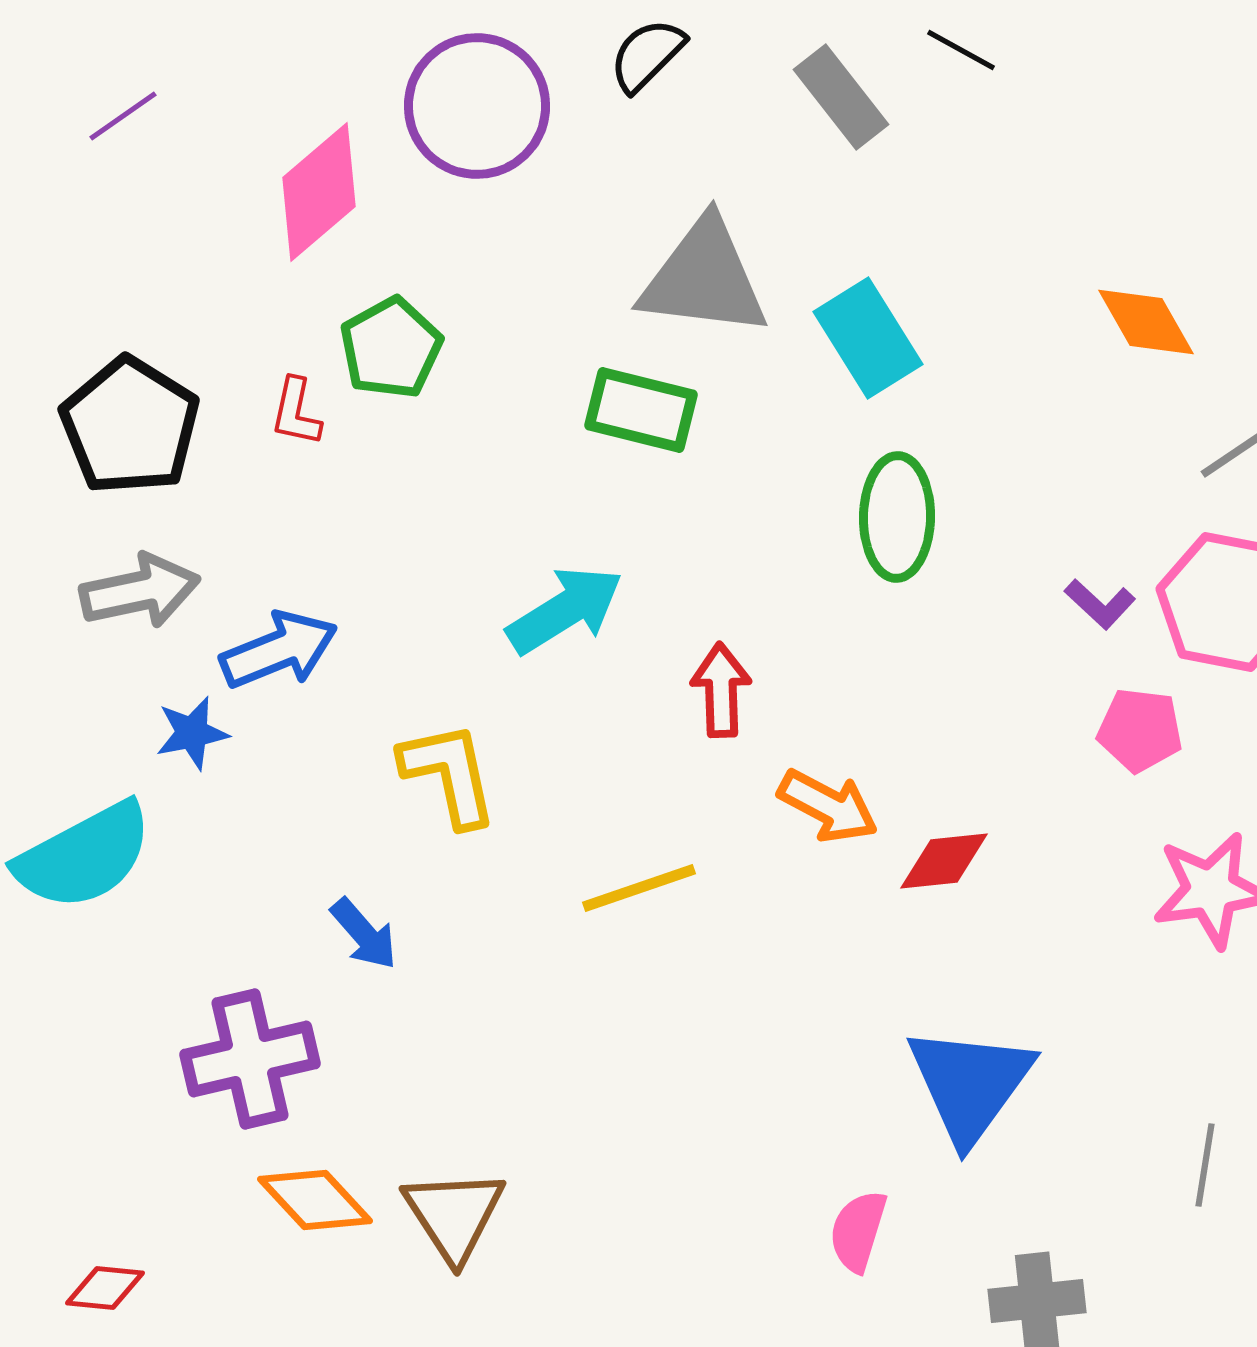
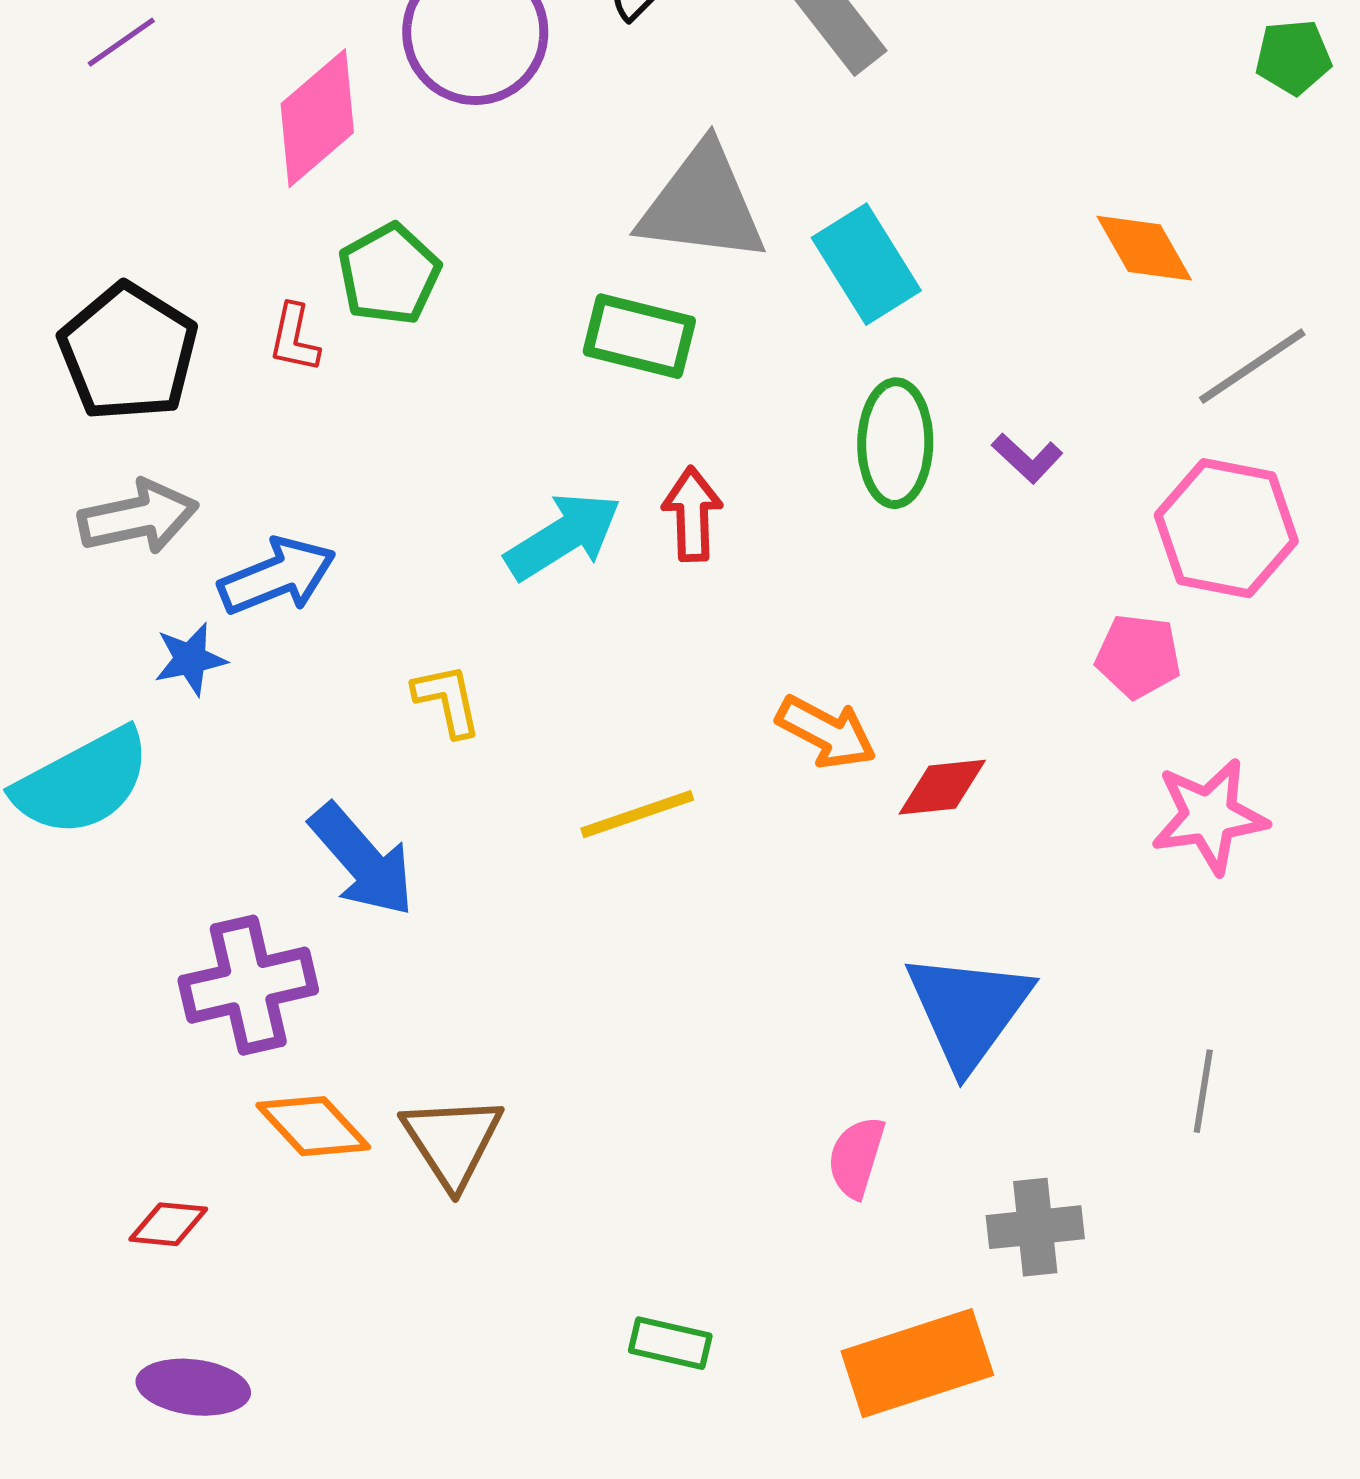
purple L-shape: (1100, 604) -> (1027, 458), moved
red arrow: (721, 690) -> (692, 514), moved
yellow L-shape: (449, 774) -> (447, 700), size x0.7
blue arrow: (364, 934) -> (362, 860), size x1.6
red diamond: (105, 1288) -> (168, 1224), moved

